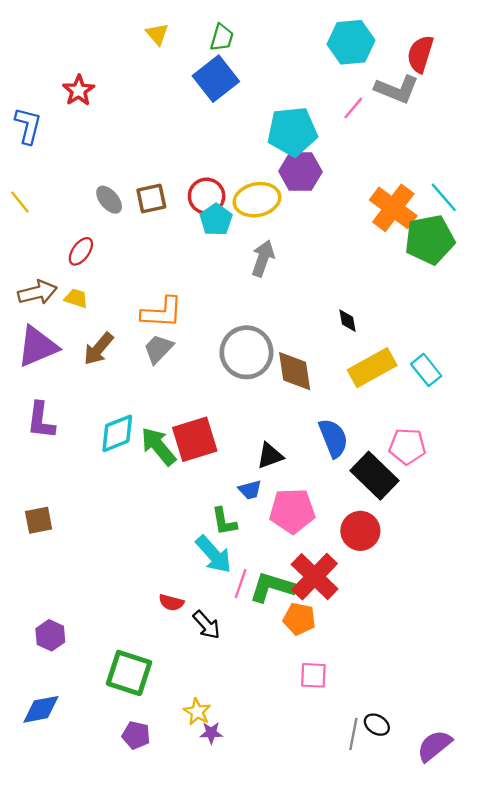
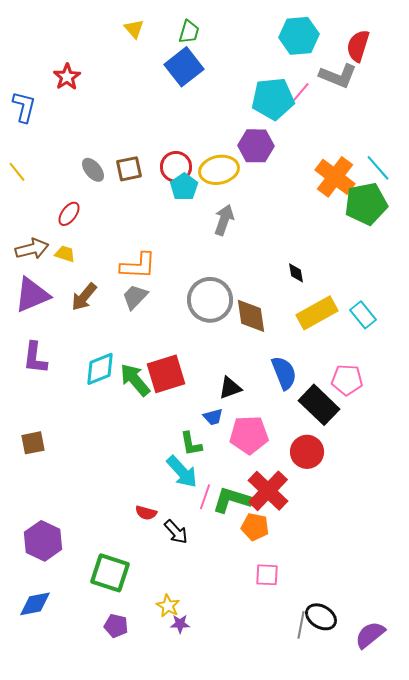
cyan pentagon: (292, 132) -> (273, 99), moved
purple hexagon: (50, 635) -> (43, 541), size x1.5
black ellipse: (377, 725) -> (321, 617), size x1.4

